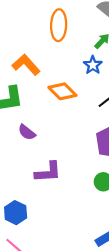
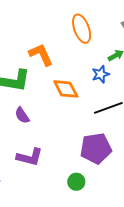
orange ellipse: (59, 25) -> (82, 29), turned -40

